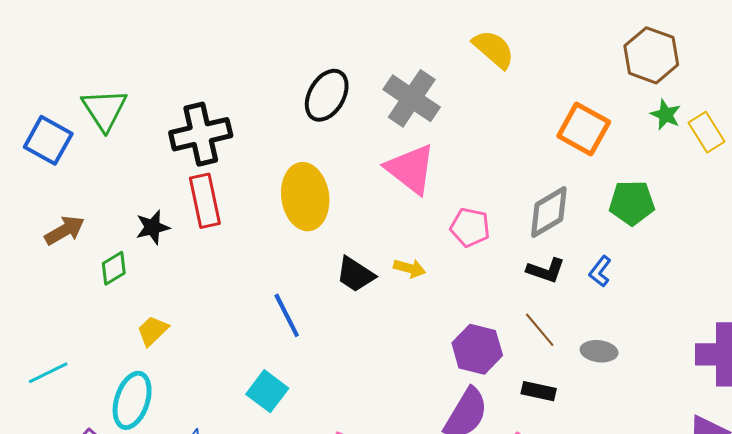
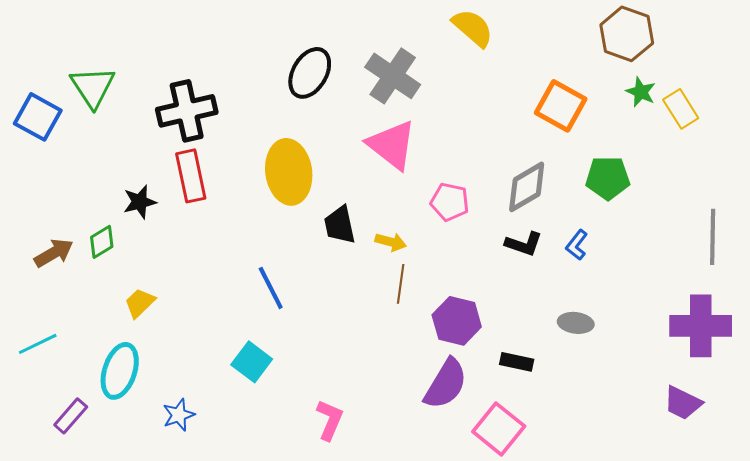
brown arrow: (65, 230) -> (54, 253), moved
black trapezoid: (355, 274) -> (340, 225), moved, turned 45
brown line: (540, 330) -> (401, 284), moved, turned 48

